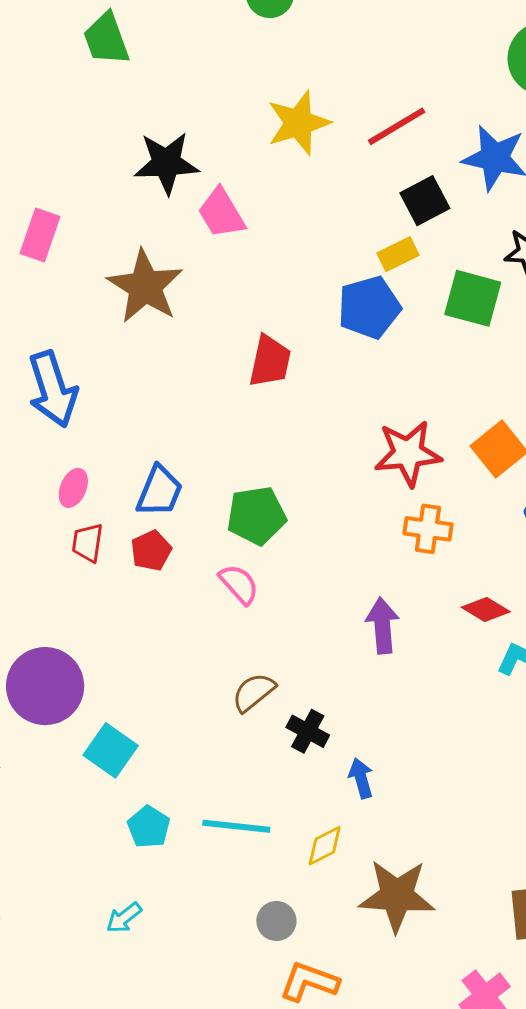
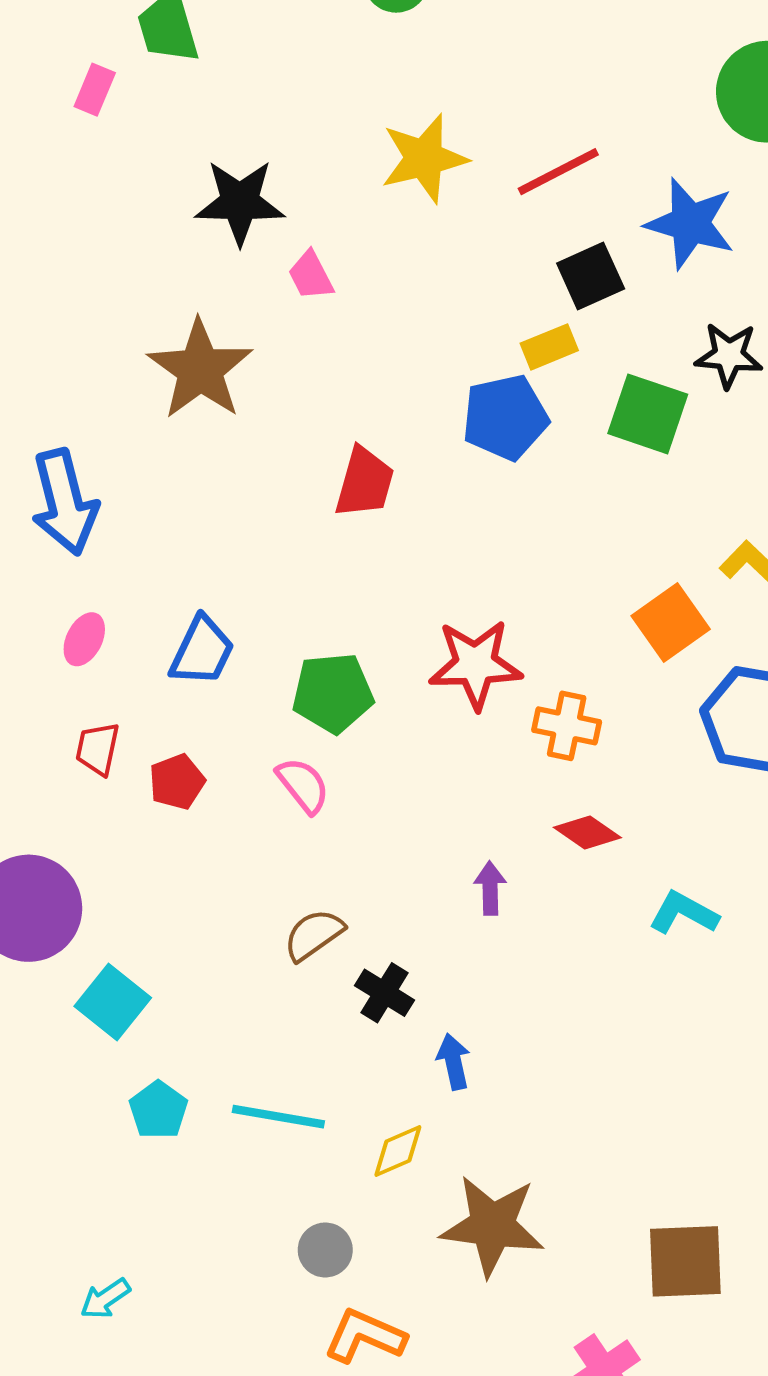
pink trapezoid: (221, 213) -> (311, 276), size x0.7
pink rectangle: (40, 235) -> (95, 90), moved, size x0.7
red star: (408, 453) -> (475, 664), moved
red trapezoid: (88, 543) -> (98, 749), moved
red pentagon: (151, 551) -> (177, 782), moved
red diamond: (486, 609) -> (587, 832), moved
purple arrow: (382, 626) -> (490, 888), moved, size x0.7
cyan arrow: (124, 918) -> (105, 1299), moved

